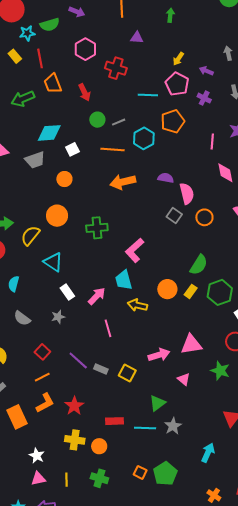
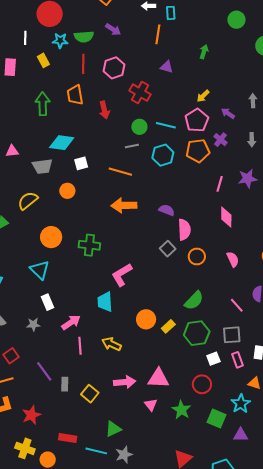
red line: (40, 58) -> (83, 64), moved
green arrow: (23, 99) -> (43, 104), turned 100
green circle: (97, 120) -> (139, 127), moved
orange pentagon: (173, 121) -> (198, 151), moved
cyan hexagon: (144, 138) -> (163, 155), moved
orange circle: (57, 216) -> (51, 237), moved
yellow semicircle: (30, 236) -> (28, 201), moved
green semicircle: (199, 265) -> (194, 301), moved
pink arrow: (97, 296) -> (71, 322), moved
yellow arrow: (137, 305) -> (111, 344), moved
gray rectangle: (101, 369) -> (65, 384), turned 56
pink triangle: (184, 379) -> (151, 405), moved

